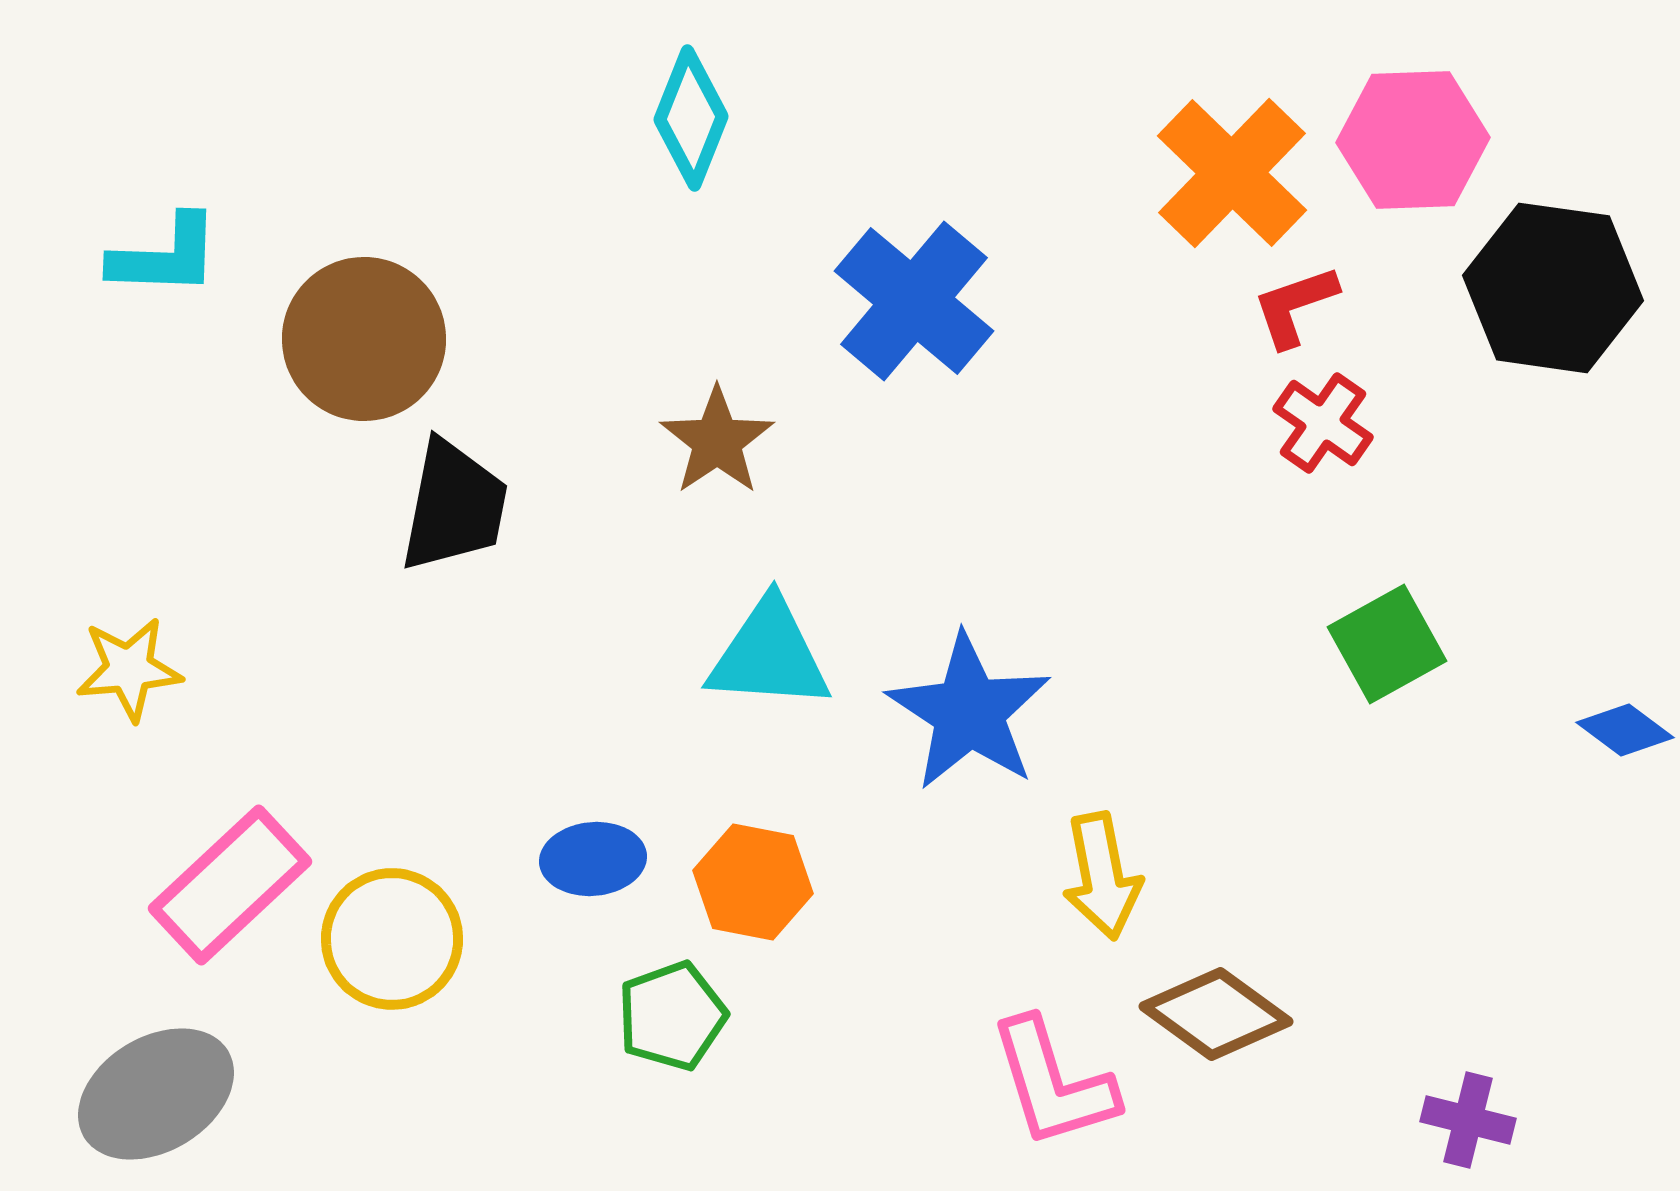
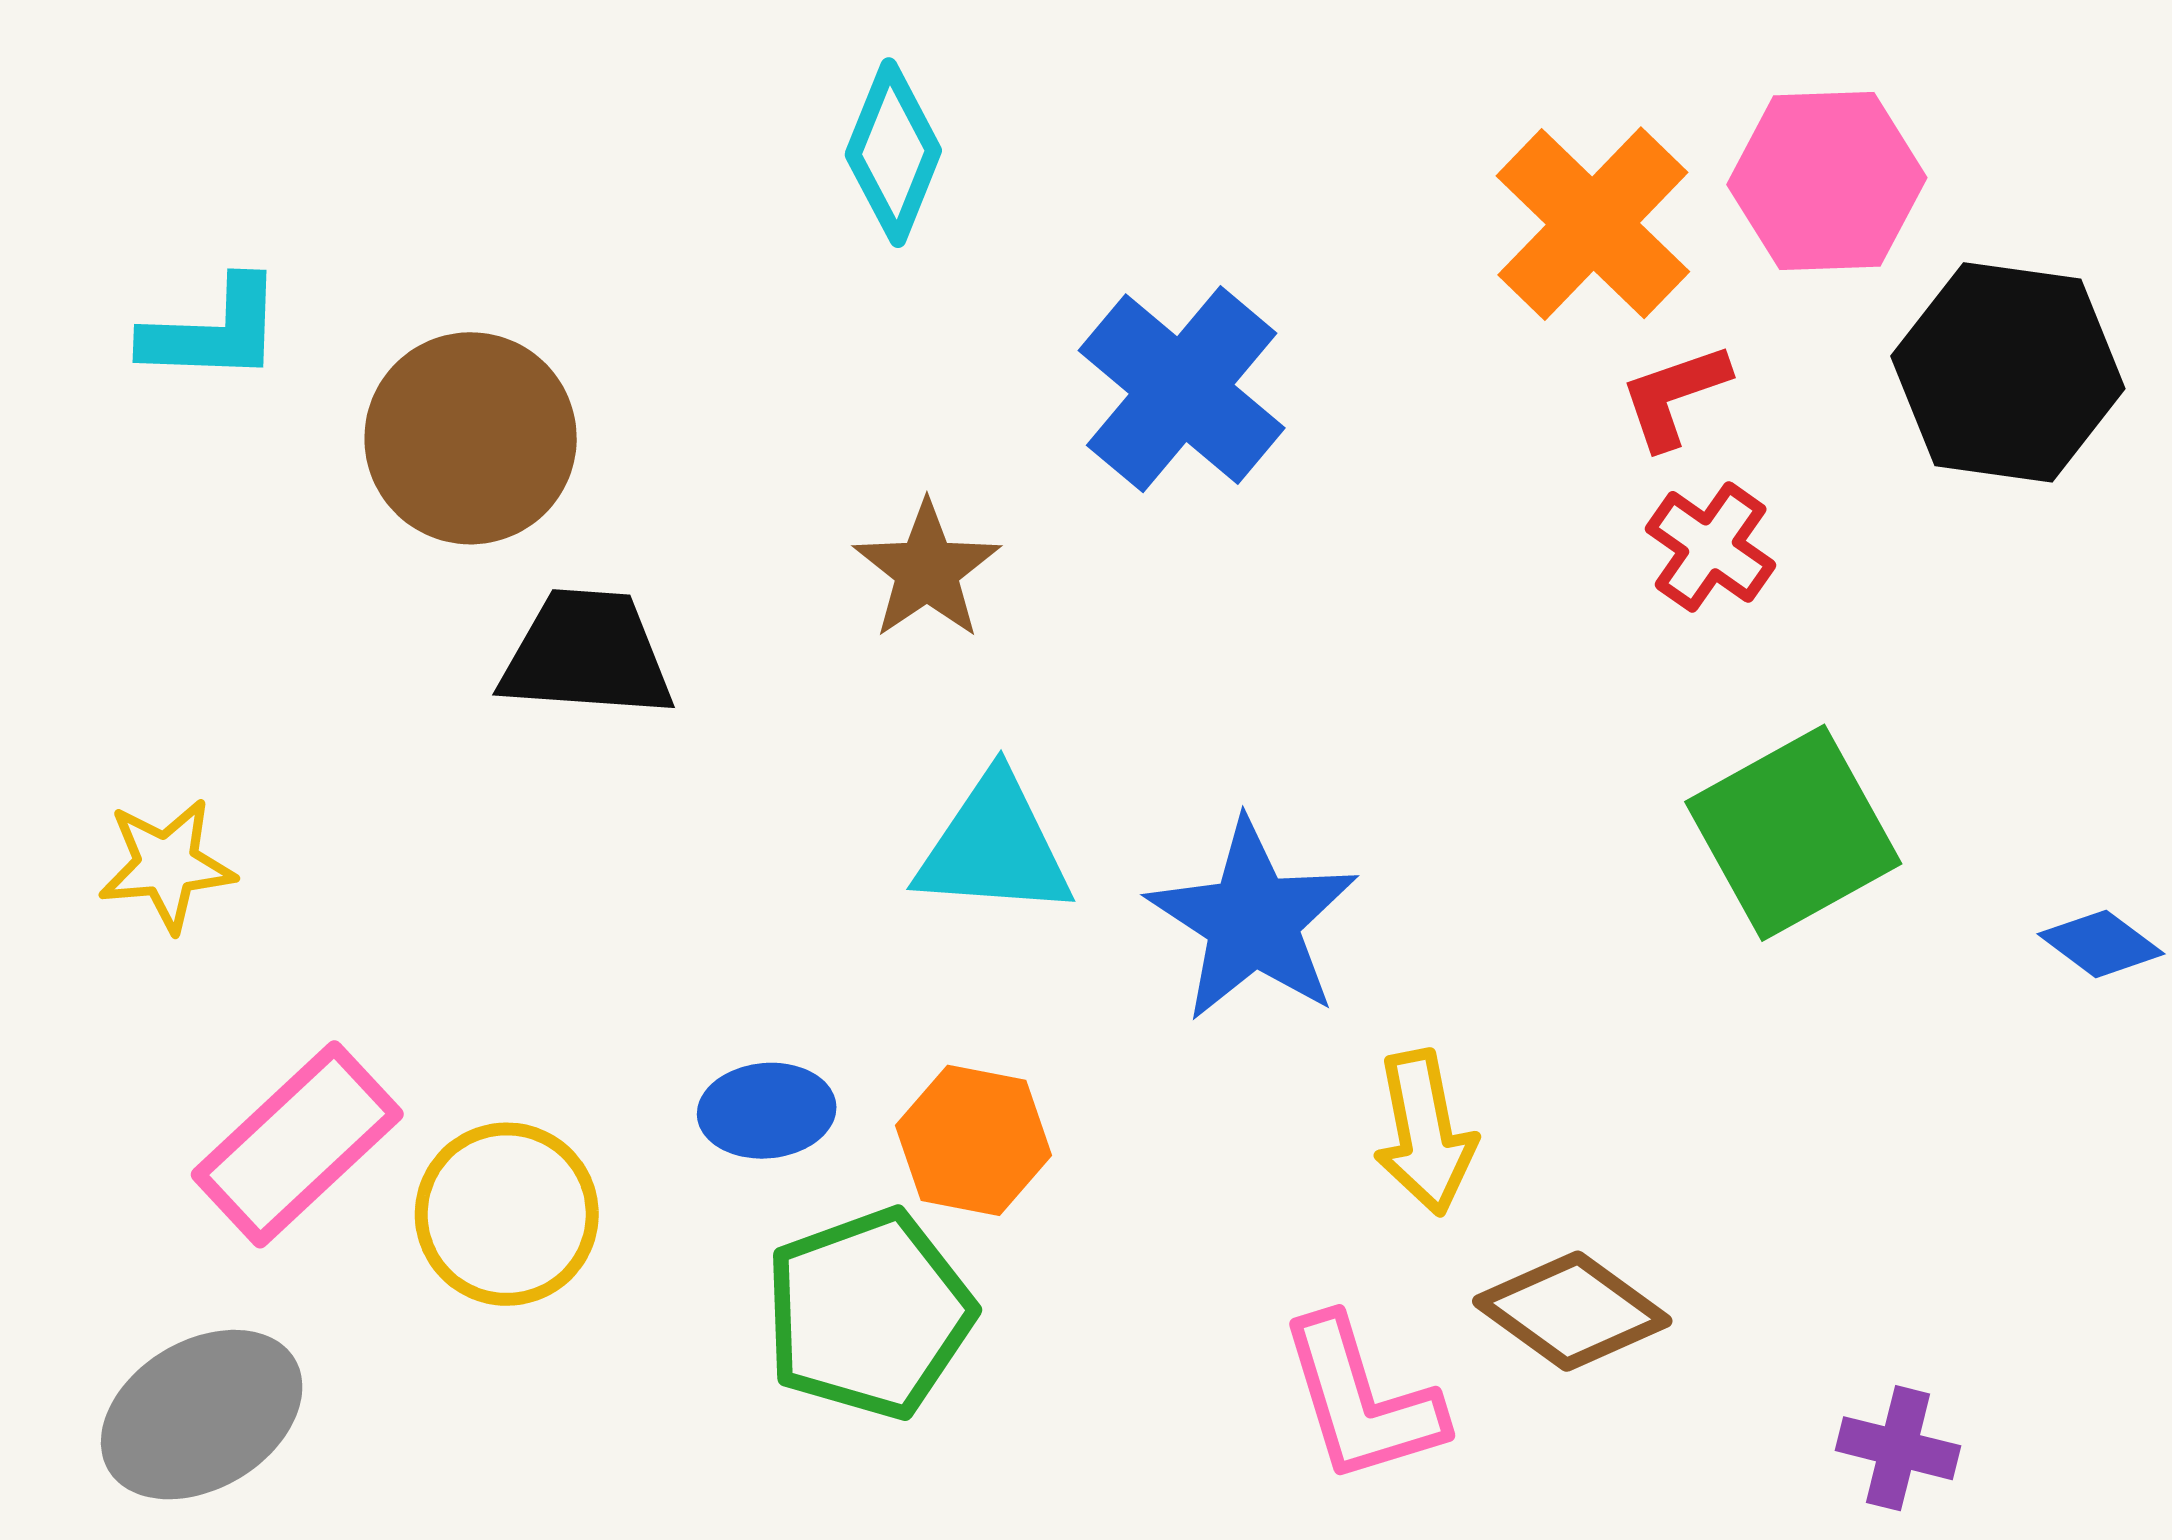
black trapezoid: (454, 506) -> (587, 654), turned -97
green square: (1387, 644) -> (1793, 833), size x1.4
green pentagon: (672, 1016) -> (869, 1314), size x1.5

